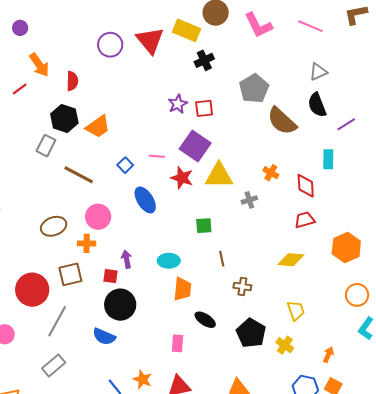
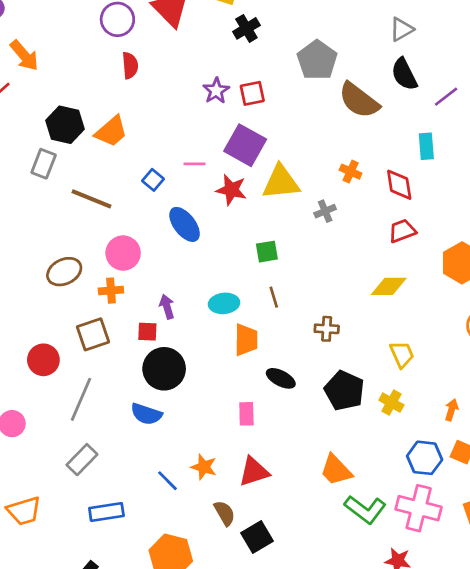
red semicircle: (72, 81) -> (130, 65), moved
brown line: (222, 259) -> (274, 297), moved
red circle: (32, 290) -> (43, 360), size x0.7

